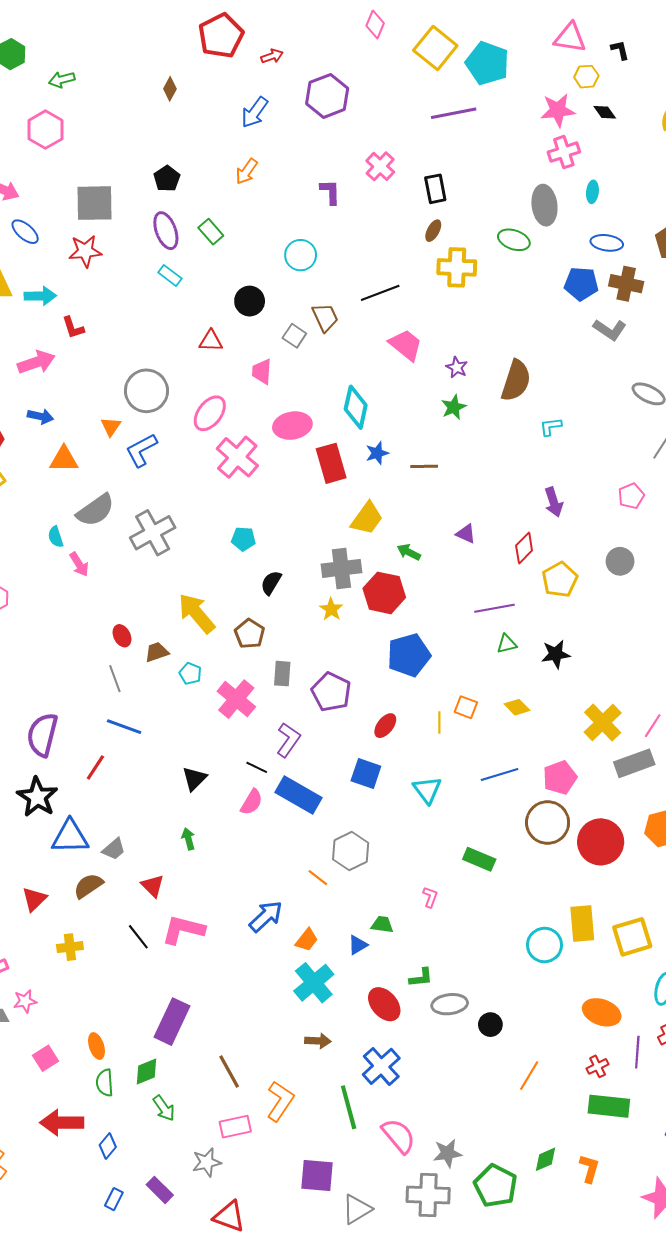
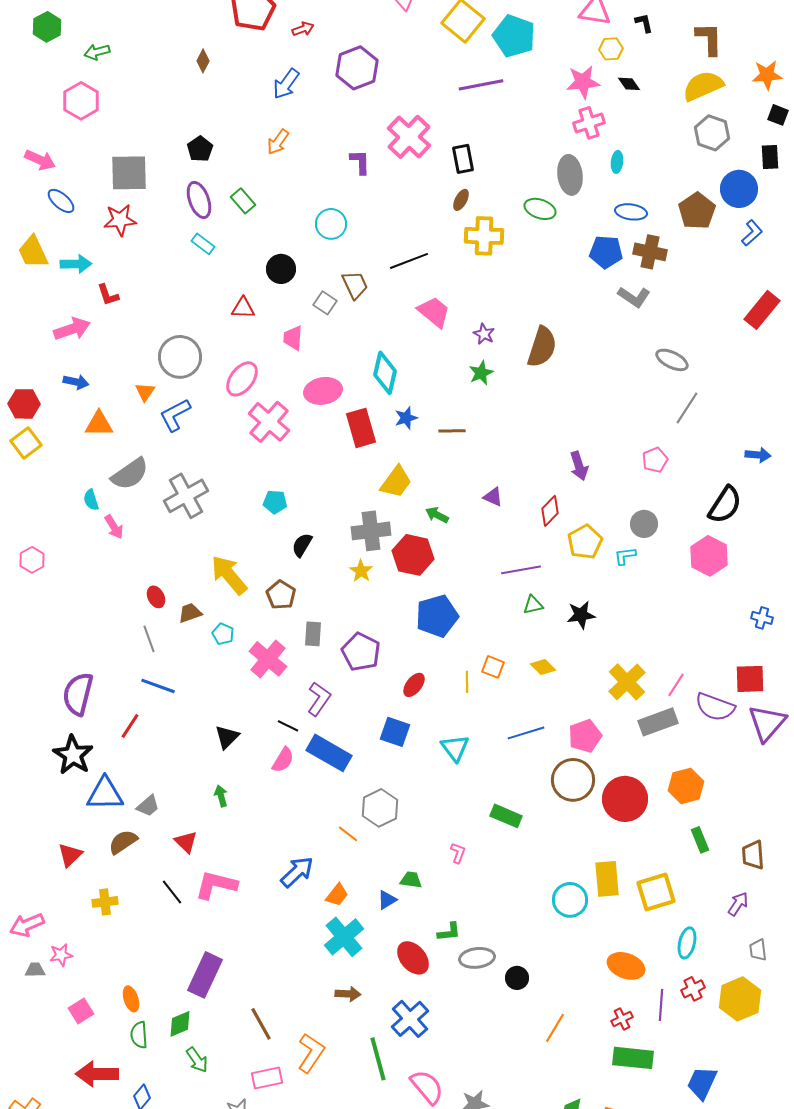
pink cross: (380, 166) -> (409, 137), size x1.5
cyan L-shape: (551, 427) -> (625, 556), moved

